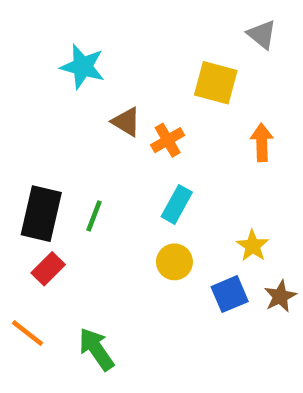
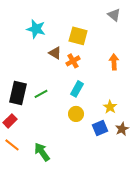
yellow square: (216, 83) -> (78, 36), moved
green line: (94, 216) -> (41, 94), turned 40
red rectangle: (48, 269) -> (10, 121), moved

